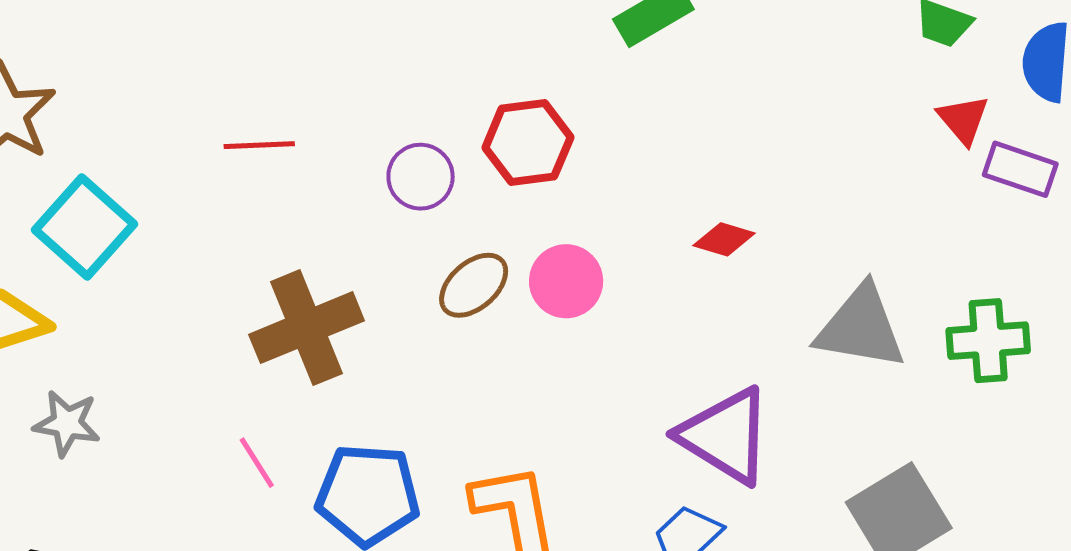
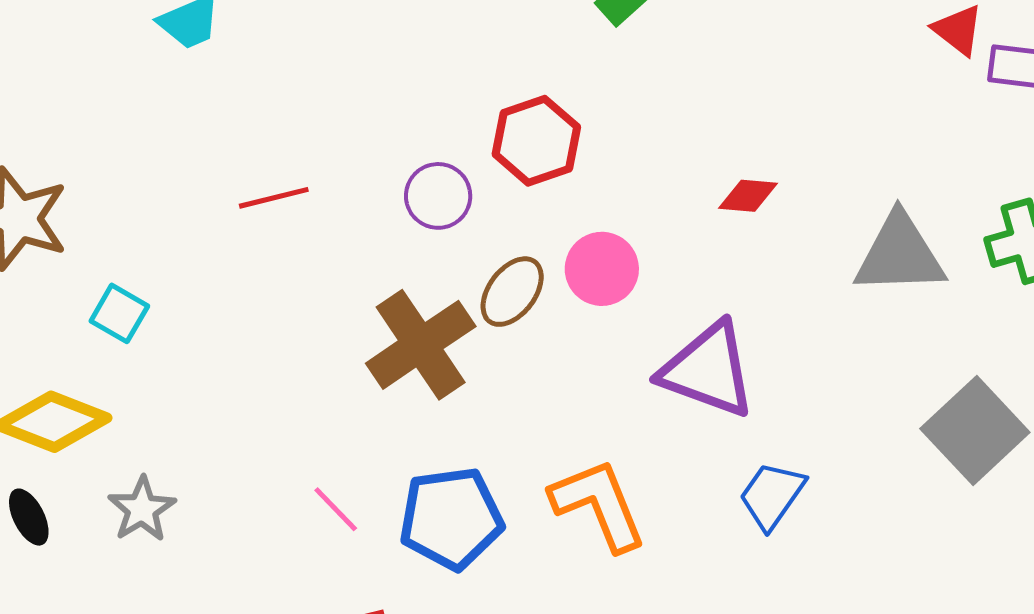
cyan square: (85, 227) -> (119, 313), size x0.6
brown cross: (307, 328) -> (421, 345), moved
gray star: (67, 423) -> (142, 509), turned -30
purple triangle: (725, 436) -> (708, 370), moved

